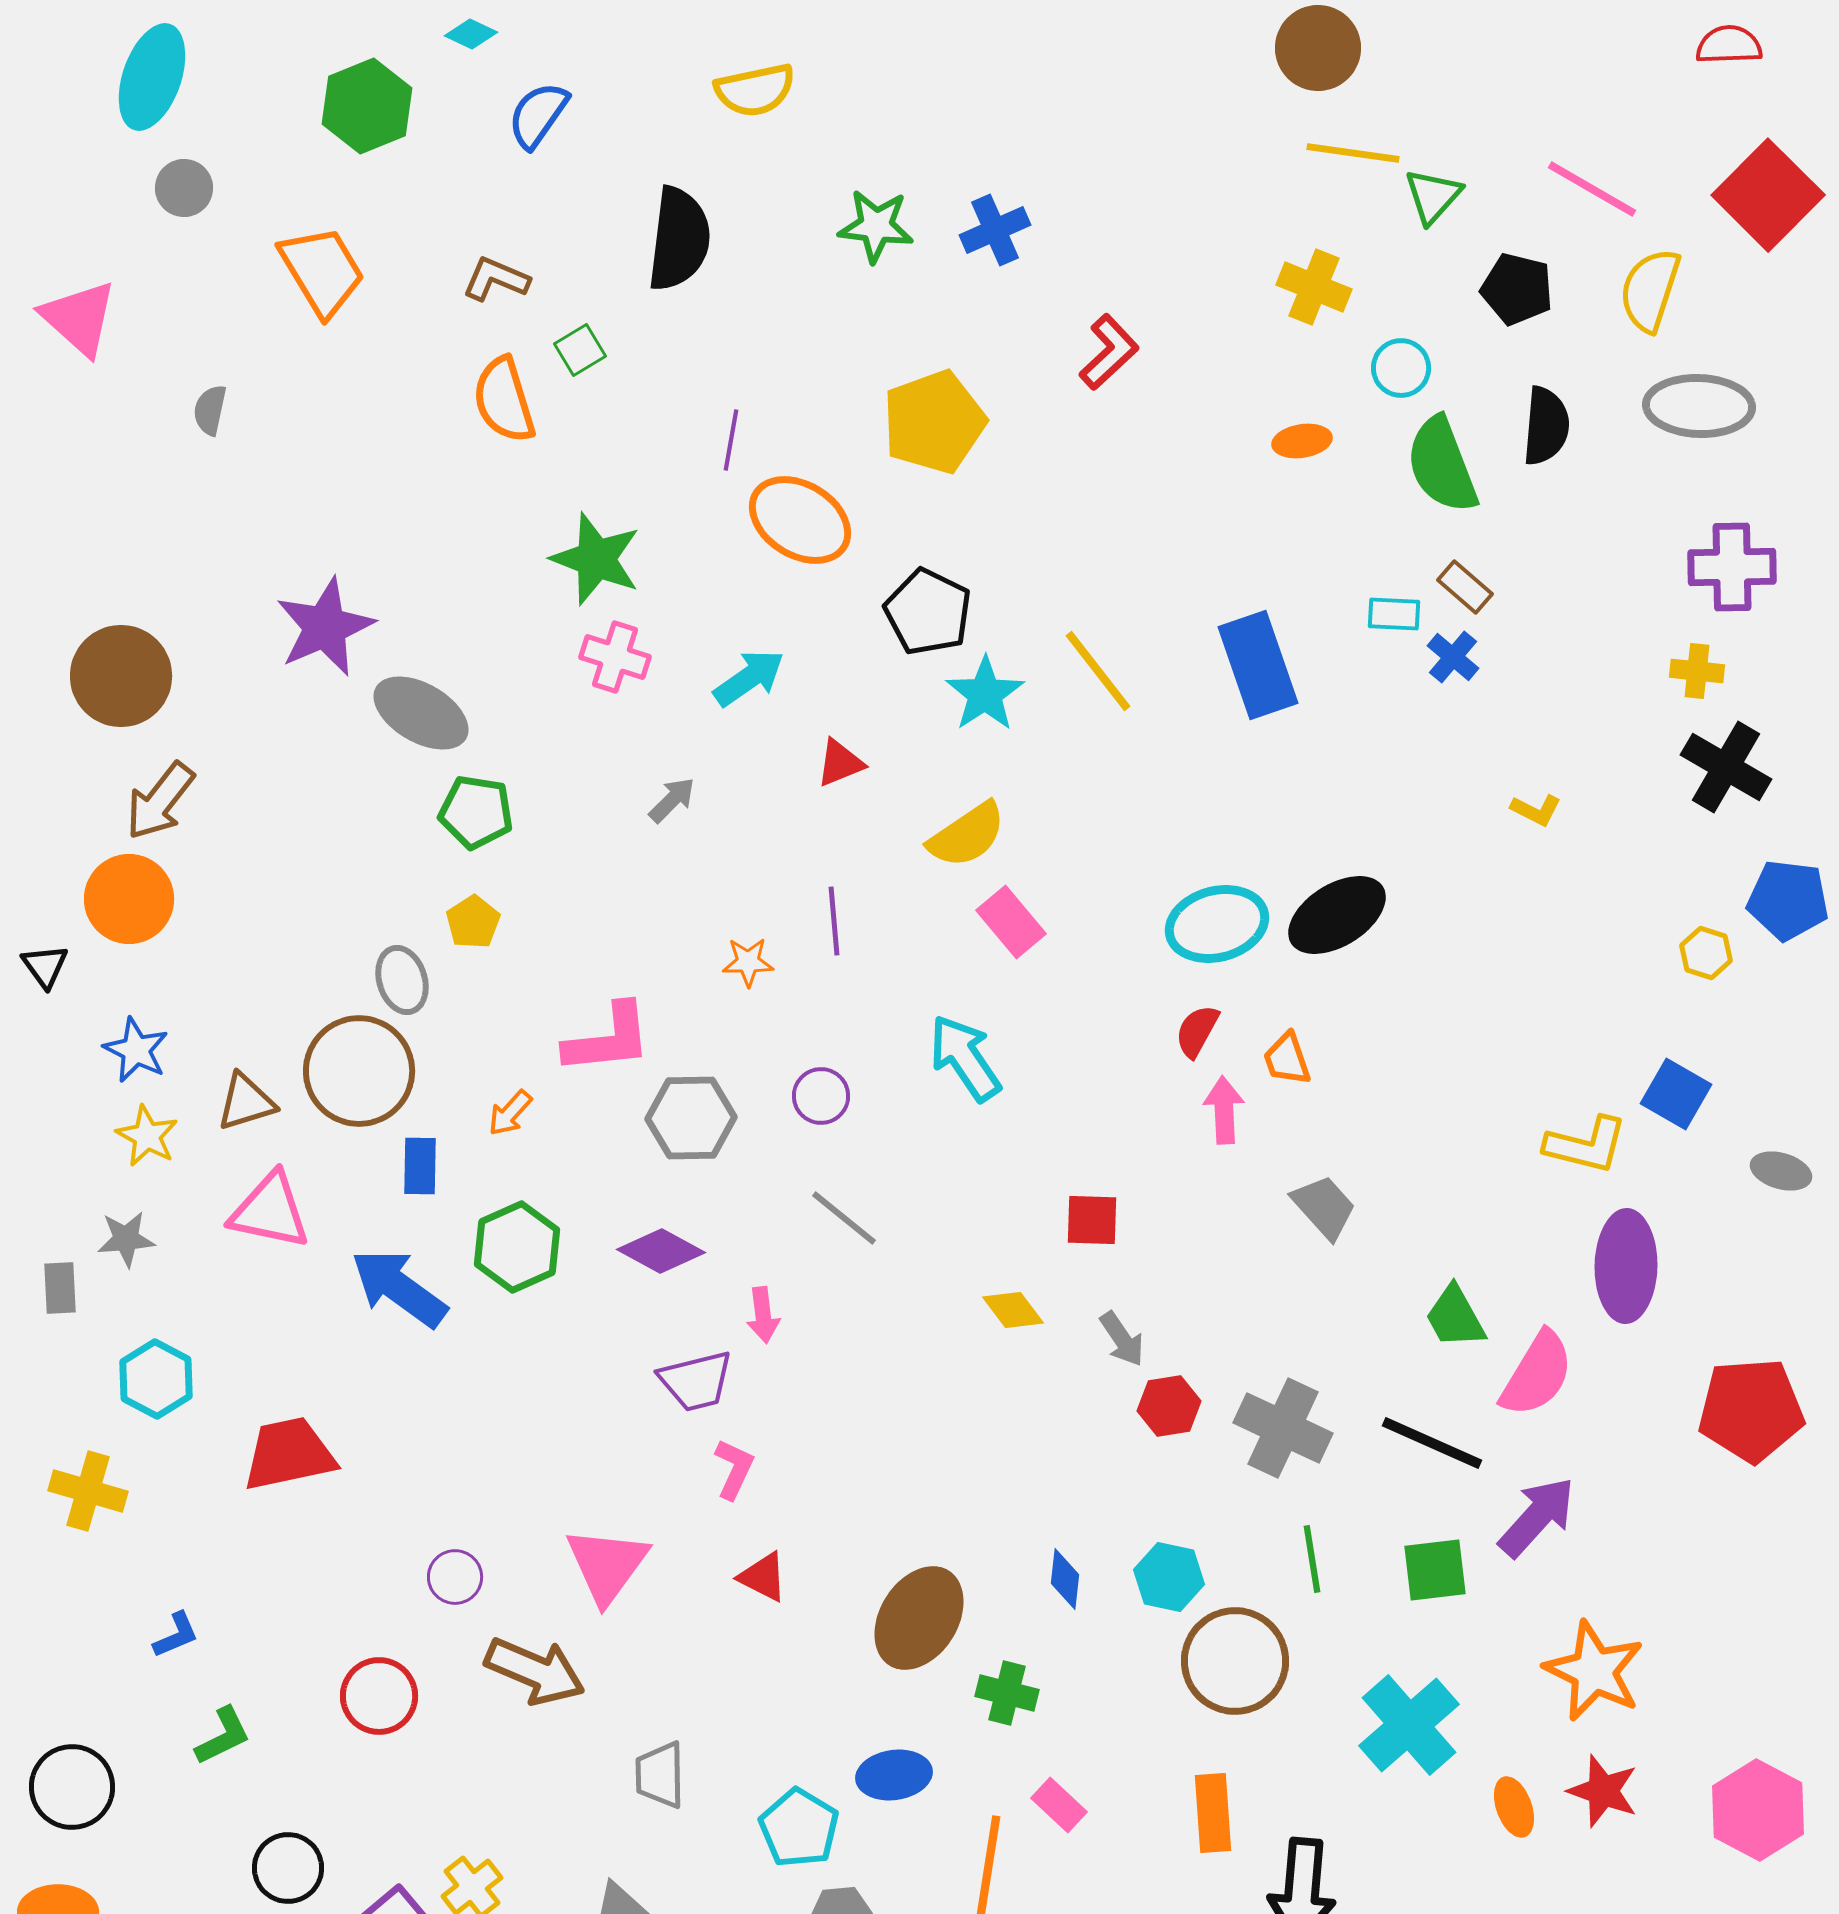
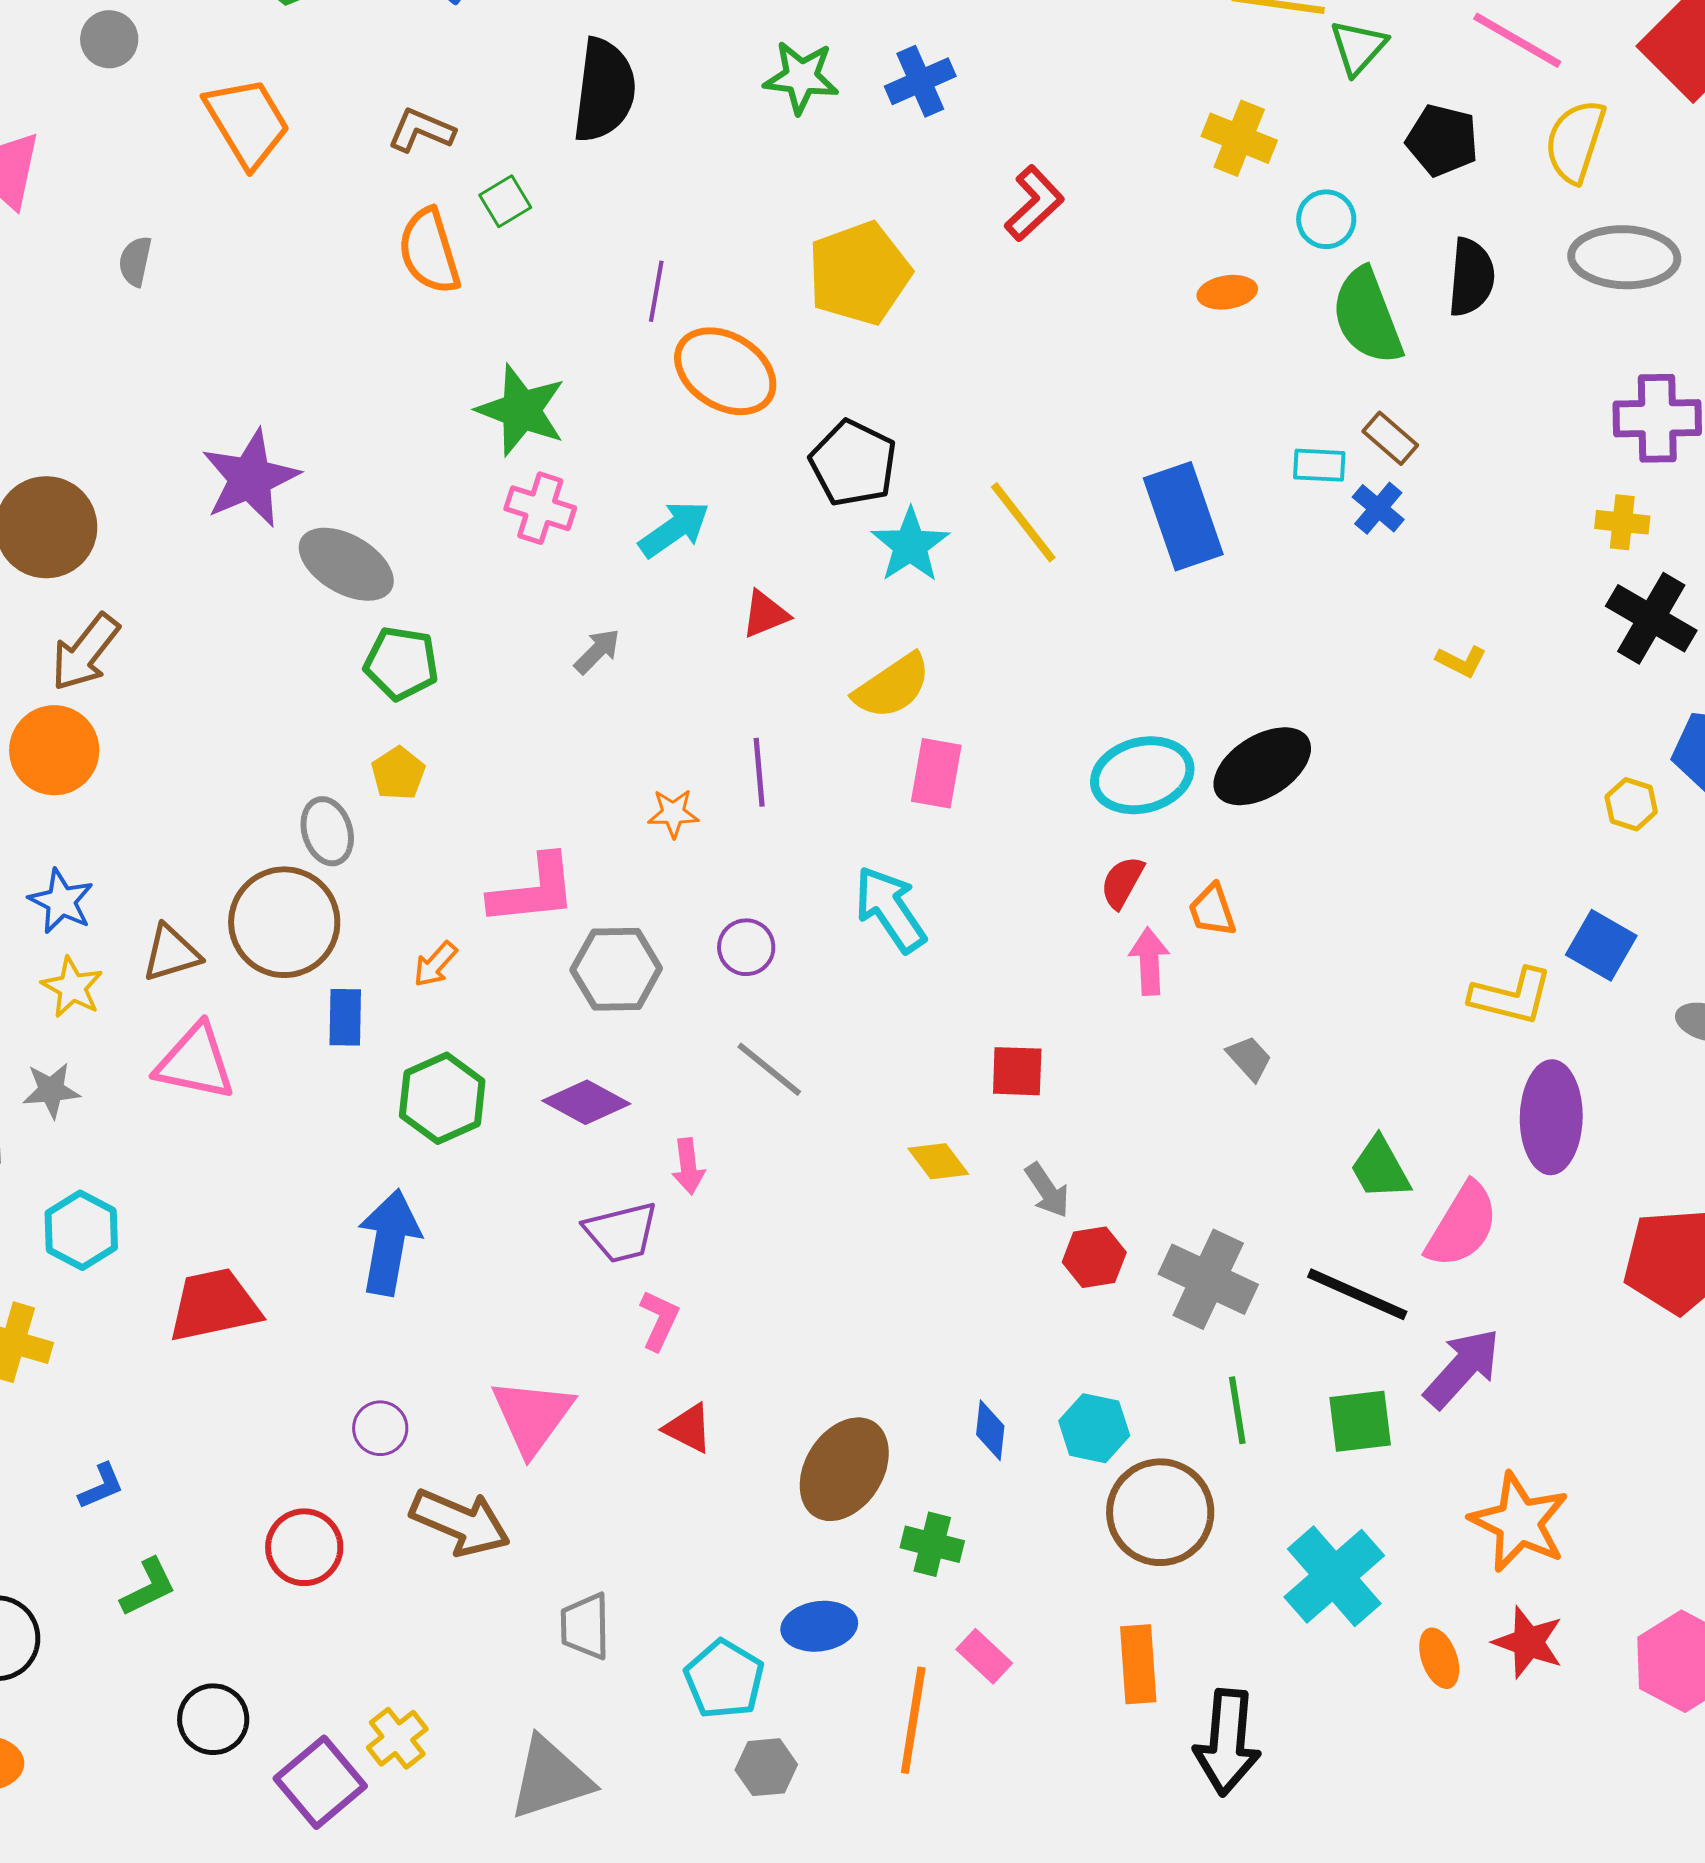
pink rectangle: (1011, 922) -> (936, 773), turned 50
gray trapezoid: (1324, 1207) -> (1249, 1058), size x0.7
blue arrow: (399, 1288) -> (389, 1242), moved, turned 64

